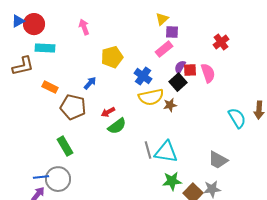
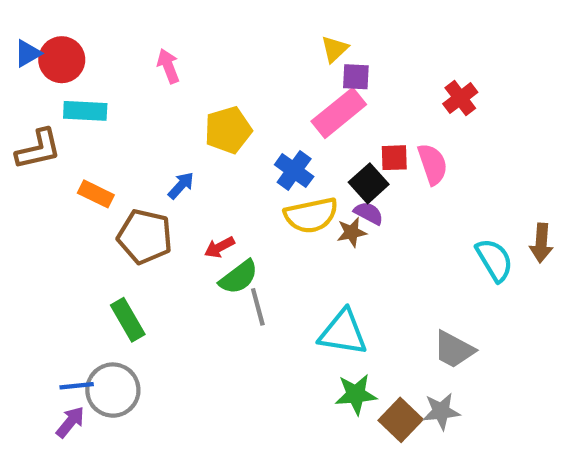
pink rectangle: (164, 49) -> (339, 113), size x1.4
purple semicircle: (180, 67) -> (369, 213), moved, turned 88
gray line: (148, 150) -> (258, 307), moved

